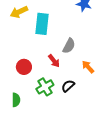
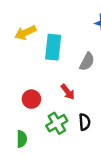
gray semicircle: (69, 46) -> (87, 62), moved
black semicircle: (68, 86) -> (85, 122), turned 128

